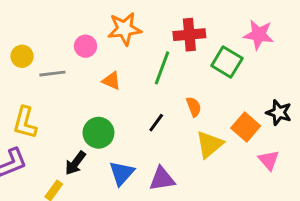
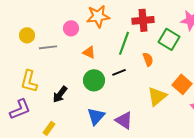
orange semicircle: (194, 107) -> (148, 59), moved
black line: (156, 123) -> (119, 72), moved, turned 32
green circle: (98, 133) -> (94, 80), moved
black arrow: (75, 163) -> (60, 94), moved
purple triangle: (162, 179) -> (124, 120), turned 42

